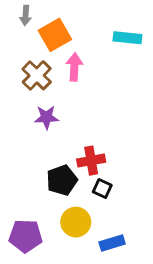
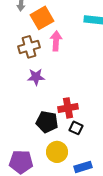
brown cross: (37, 75) -> (29, 47), turned 30
black pentagon: (62, 180) -> (47, 122), turned 30

